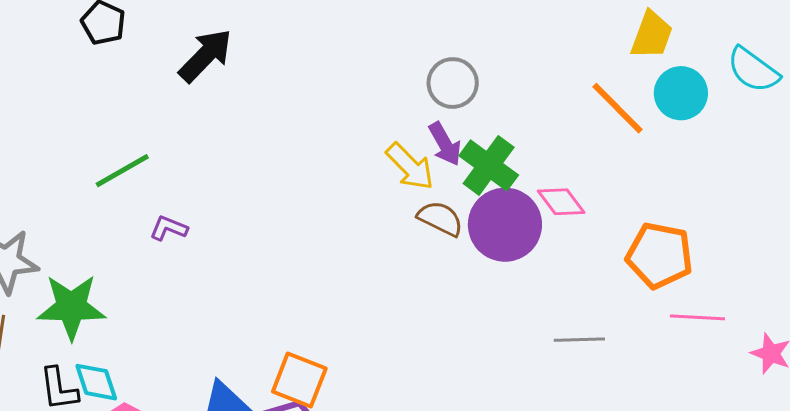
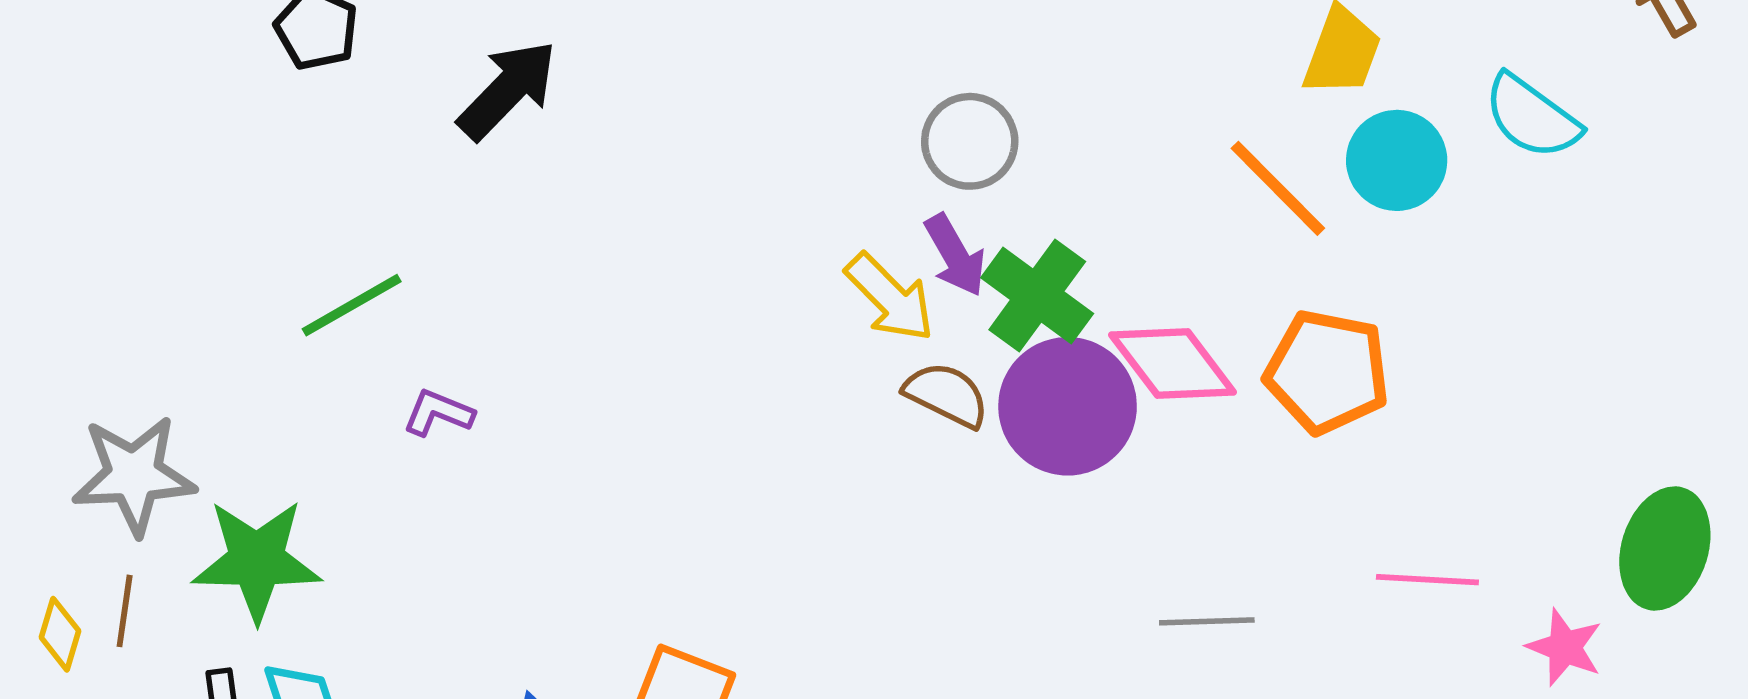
pink diamond: (561, 202) -> (1173, 364), size x1.4
orange pentagon: (659, 255) -> (1327, 372), moved

